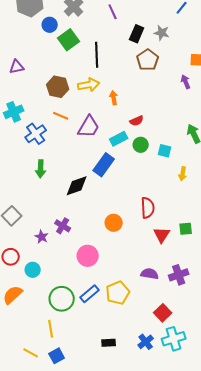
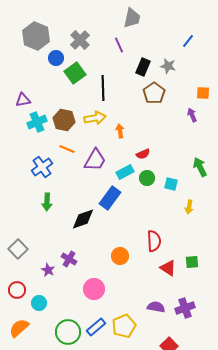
cyan cross: (14, 112) -> (37, 122), moved
red triangle: (162, 235) -> (168, 268), turned -30

